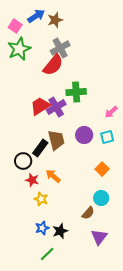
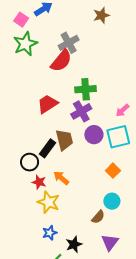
brown star: (55, 20) -> (101, 15), moved
purple cross: (56, 107) -> (81, 111), moved
cyan square: (107, 137) -> (118, 137), size x1.6
yellow star: (41, 199) -> (49, 202), size x1.5
black star: (60, 231) -> (74, 244), moved

